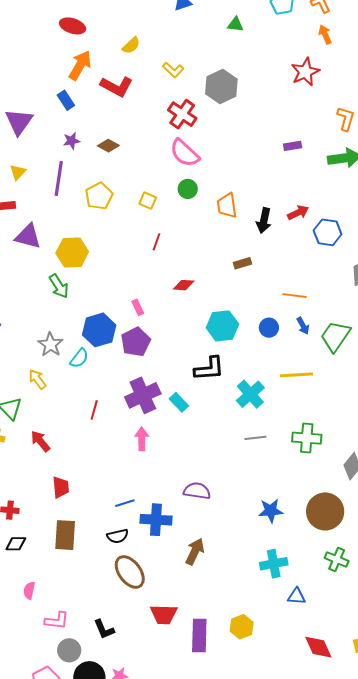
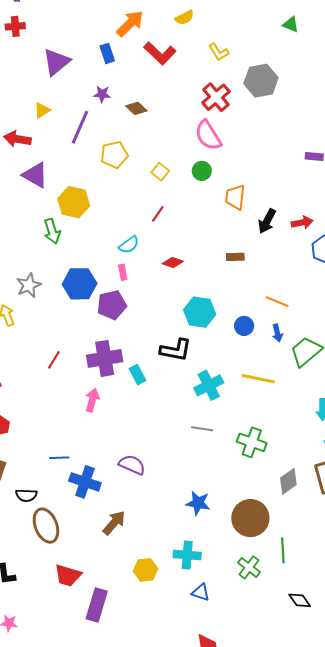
cyan semicircle: (79, 358) -> (129, 245), moved
black semicircle: (118, 536) -> (26, 495), moved
yellow hexagon: (242, 627) -> (145, 570), moved

